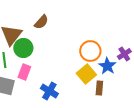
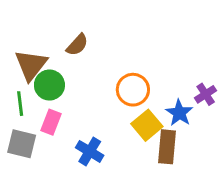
orange circle: (90, 51) -> (133, 90), moved
brown rectangle: (99, 88) -> (167, 147), size x1.5

